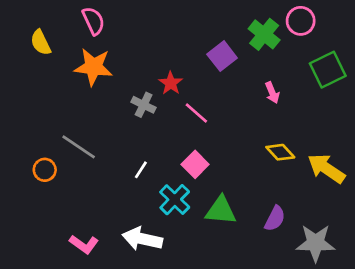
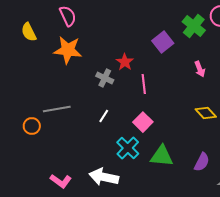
pink line: (196, 113) -> (144, 84), turned 42
gray line: (79, 147) -> (57, 109), turned -44
white line: (141, 170) -> (104, 116), moved

